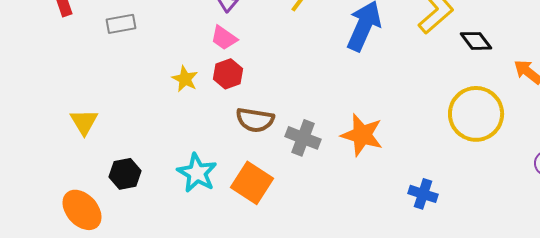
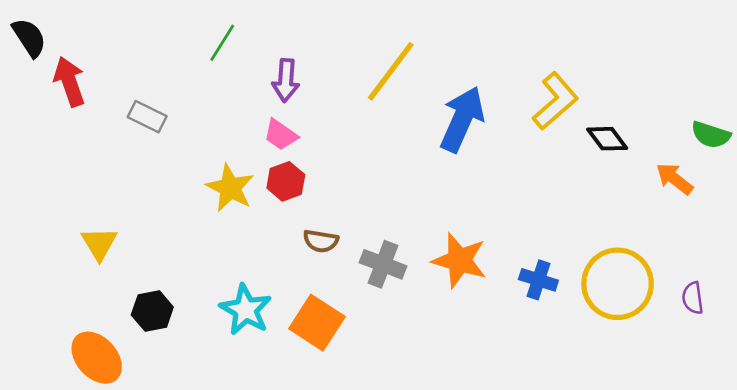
gray rectangle: (121, 24) -> (147, 117), turned 36
yellow star: (185, 79) -> (230, 188), size x1.4
yellow circle: (476, 114) -> (618, 284), moved
brown semicircle: (255, 120) -> (321, 241), size x0.7
blue cross: (423, 194) -> (538, 280), moved

